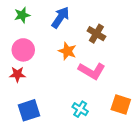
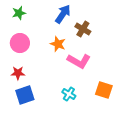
blue arrow: (60, 17) -> (63, 14), moved
red star: (17, 74) -> (18, 73), moved

